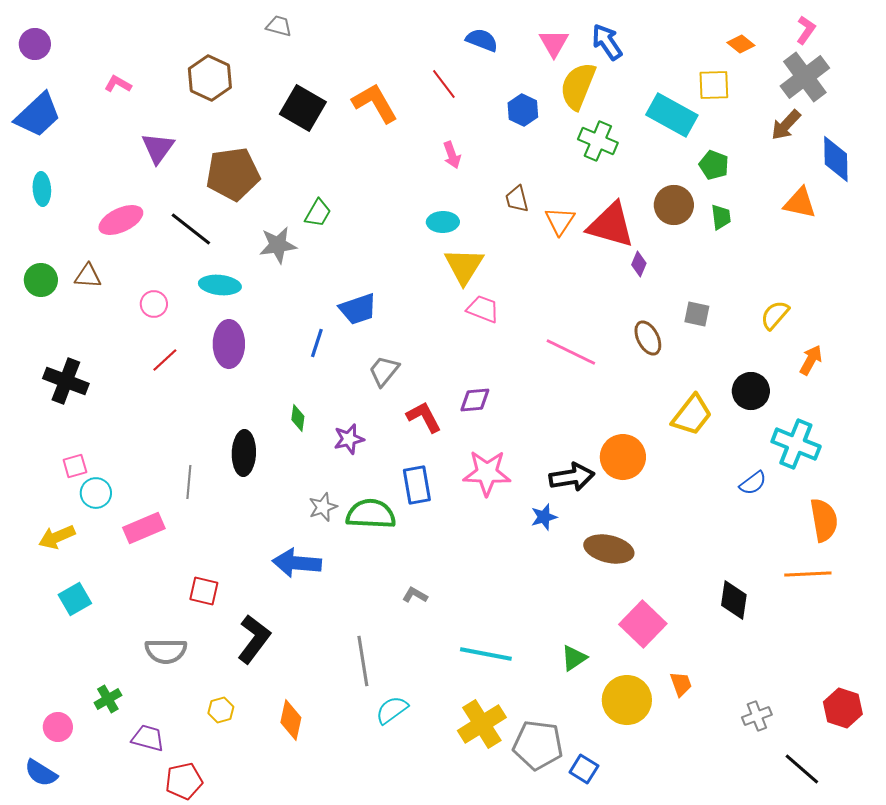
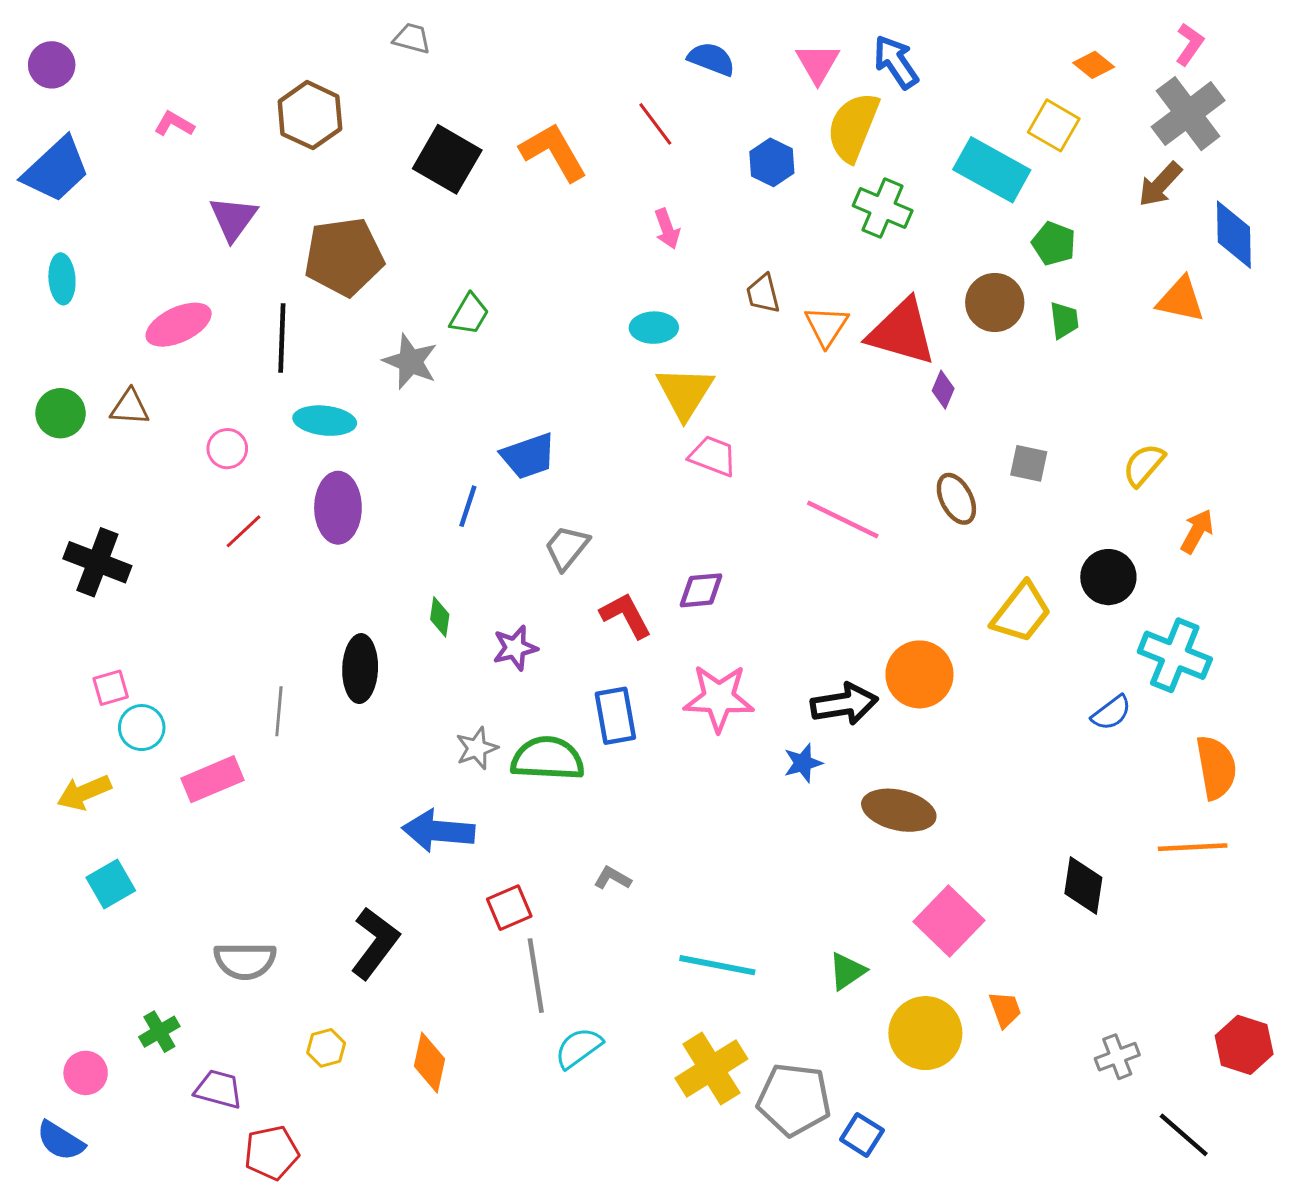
yellow square: (714, 85) -> (1054, 125), turned 32
black line: (191, 229) -> (282, 338), turned 54
gray star: (278, 245) -> (410, 362), turned 30
red square: (204, 591) -> (509, 908), moved, turned -36

